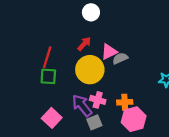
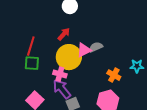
pink triangle: (109, 52) -> (84, 50), moved
pink cross: (98, 100) -> (60, 74), moved
orange cross: (125, 102) -> (114, 75), moved, turned 32

